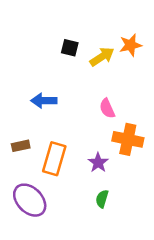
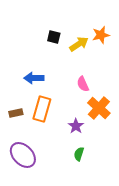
orange cross: (128, 139) -> (99, 108), turned 30
orange rectangle: (54, 159) -> (42, 109), moved

